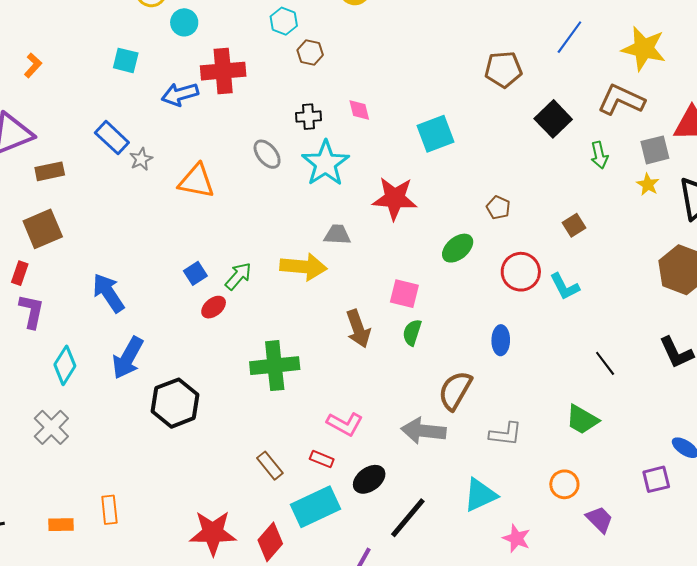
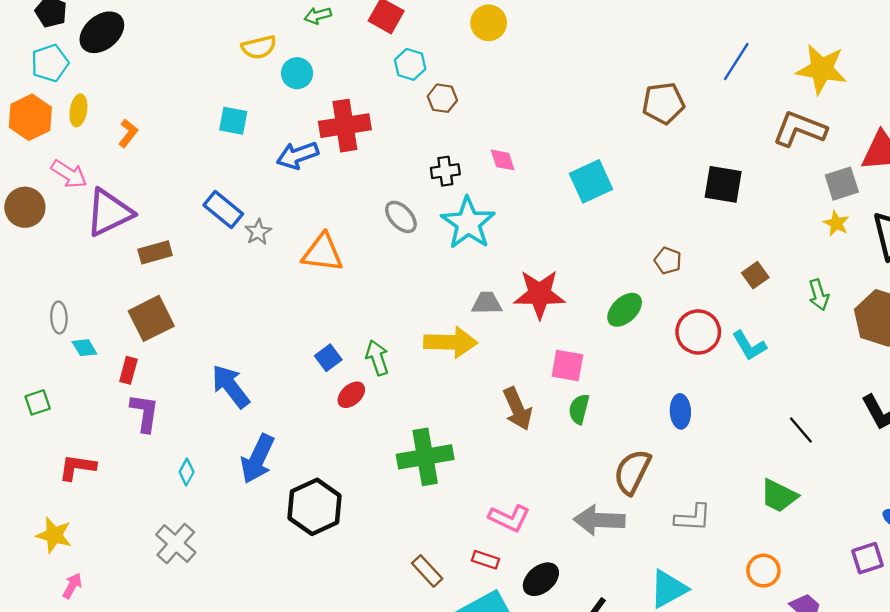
black square: (553, 119) -> (723, 184), moved, turned -33
green arrow: (599, 155) -> (819, 295), moved
red star: (395, 198) -> (539, 294), moved
green arrow: (238, 276) -> (377, 358), turned -56
cyan diamond: (65, 365) -> (187, 472), size x0.6

